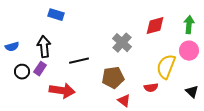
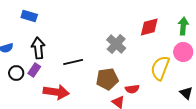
blue rectangle: (56, 15) -> (29, 16), moved
red semicircle: (151, 88) -> (132, 89), moved

